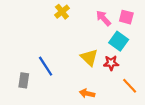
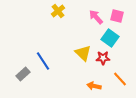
gray rectangle: (24, 80) -> (23, 74), turned 40
orange arrow: (87, 93) -> (94, 86), moved

